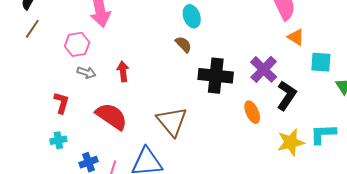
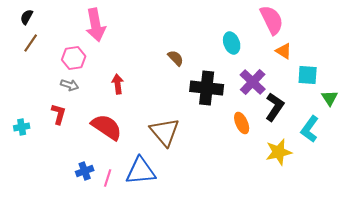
cyan ellipse: (192, 16) -> (232, 43), moved
gray arrow: (86, 73) -> (70, 85), moved
cyan L-shape: (323, 134) -> (310, 129), moved, turned -52
cyan cross: (58, 140) -> (22, 127), moved

